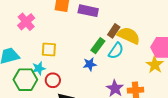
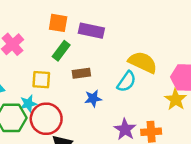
brown rectangle: (114, 31) -> (81, 73), moved, turned 48
green rectangle: (98, 46) -> (61, 51), moved
red circle: (53, 80) -> (46, 119), size x1.6

